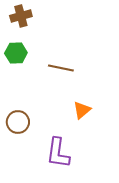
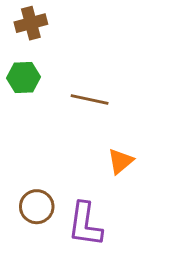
brown circle: (18, 122) -> (37, 207), moved

